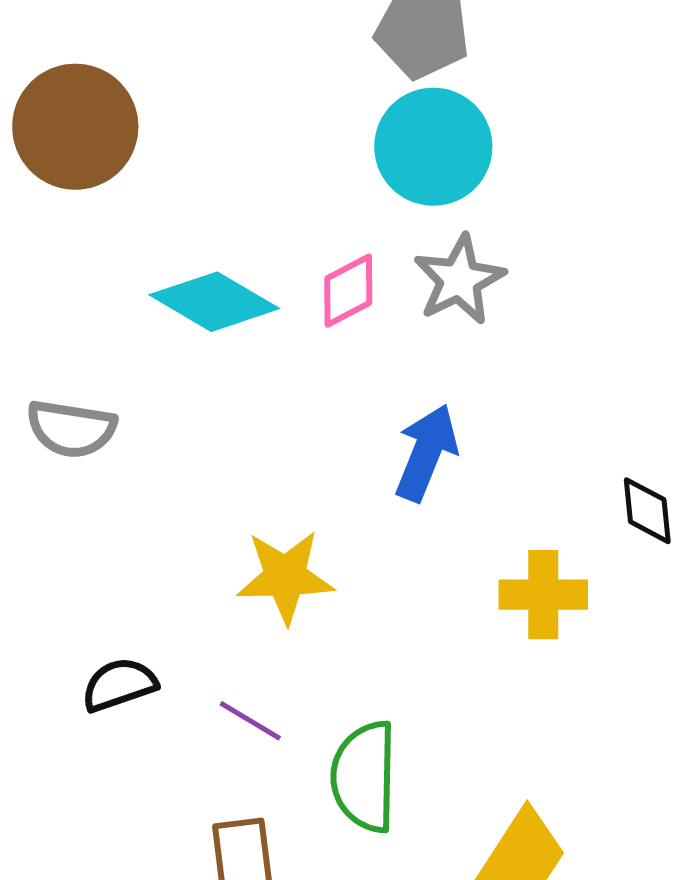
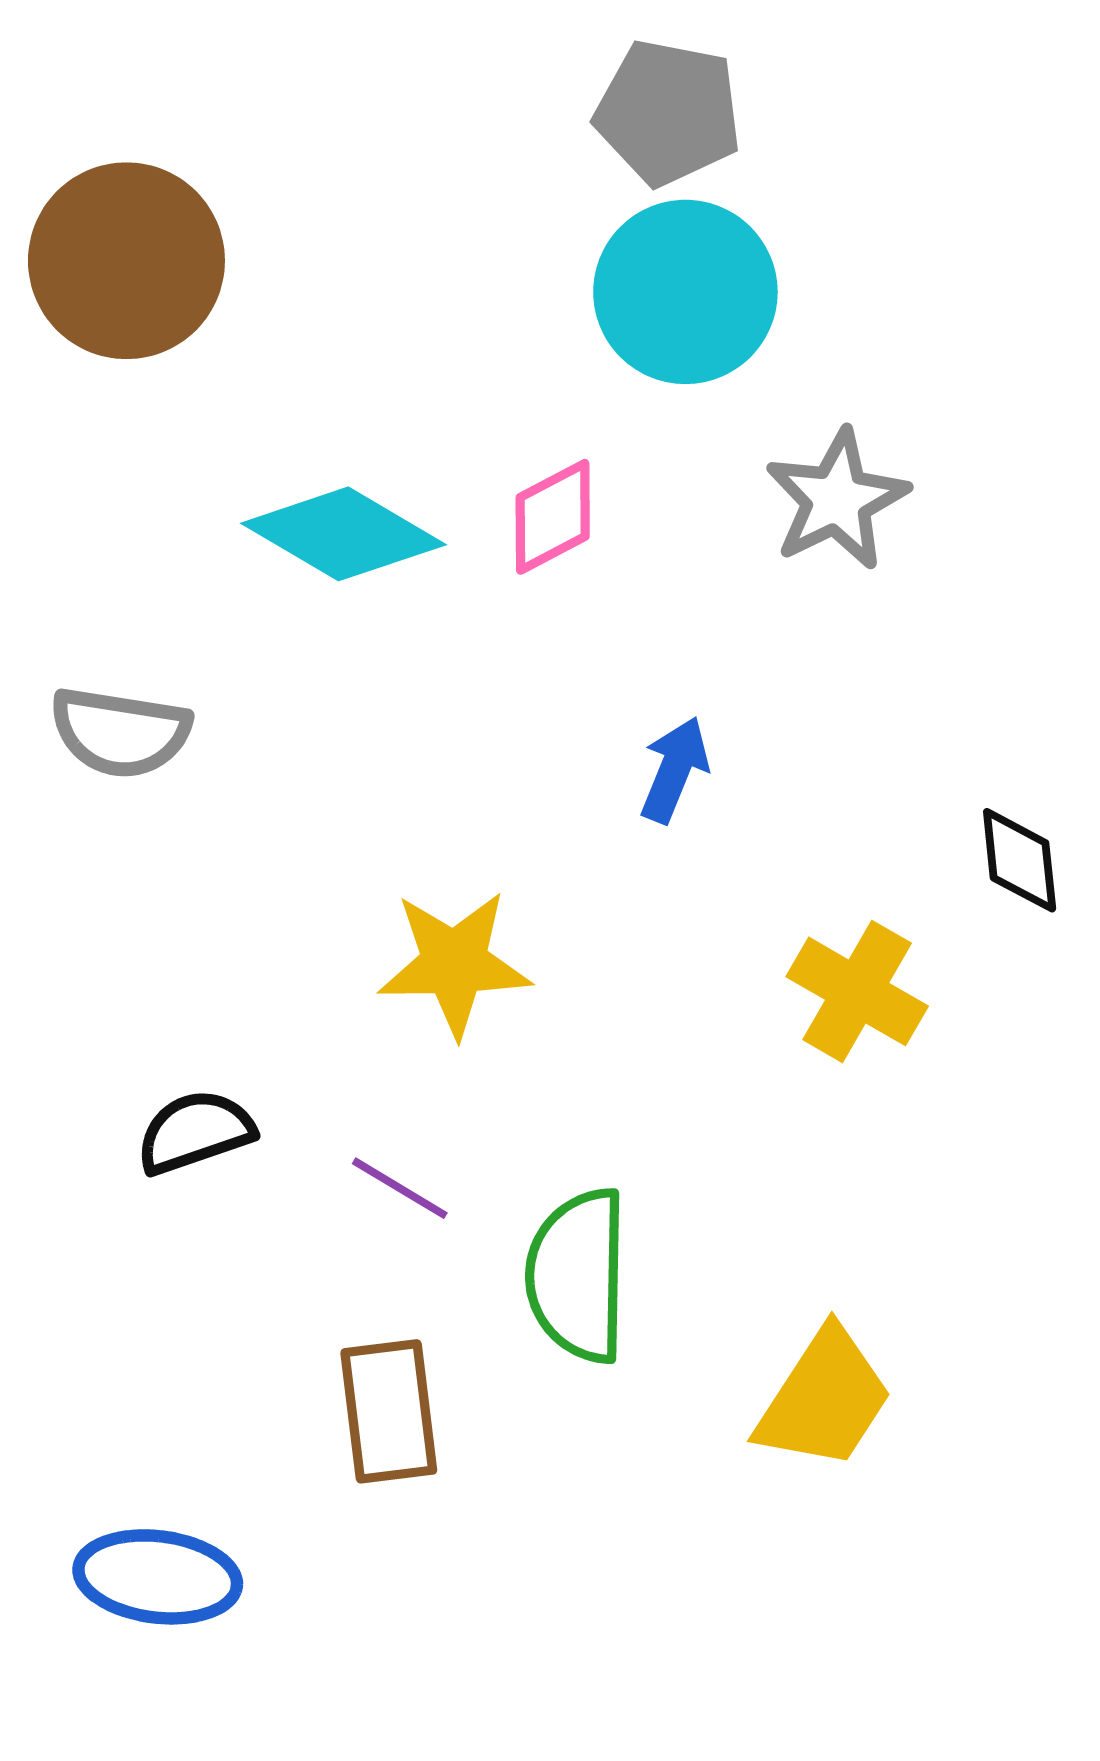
gray star: (459, 280) -> (837, 500), moved
blue arrow: (426, 453) -> (674, 770), size x0.7
yellow cross: (543, 595) -> (857, 991), turned 30

